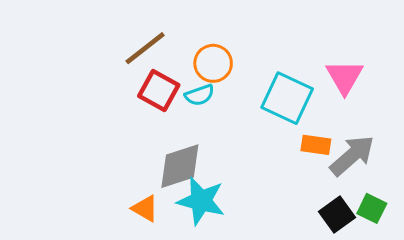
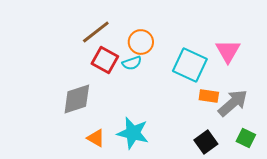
gray diamond: (180, 166) -> (77, 99), moved
black square: (337, 214) -> (206, 142), moved

